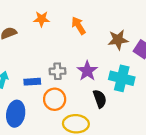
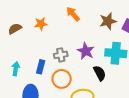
orange star: (42, 19) -> (41, 24), moved
blue rectangle: (32, 82) -> (41, 67), turned -64

